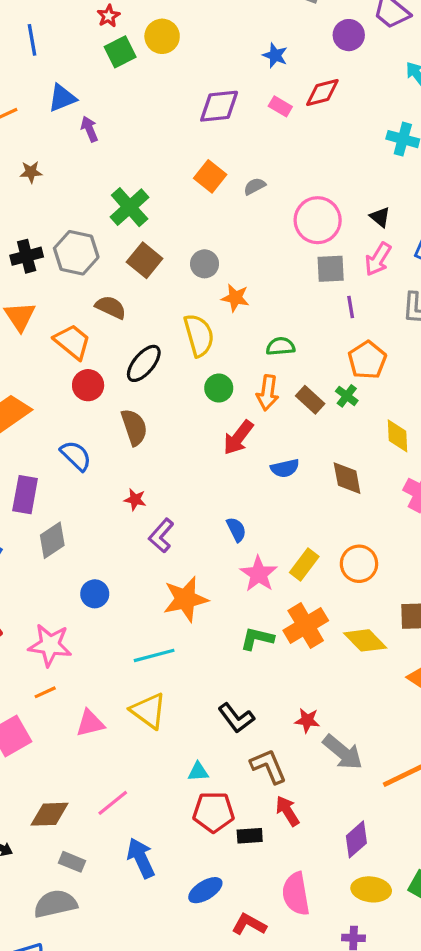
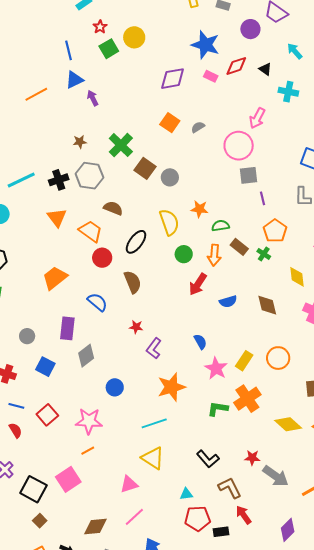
blue line: (32, 40) -> (68, 50), moved
blue star: (275, 55) -> (205, 45), size x1.8
brown star: (31, 172) -> (80, 142), moved
black triangle: (380, 217) -> (265, 69), moved
pink arrow: (378, 259) -> (257, 118), moved
brown square: (145, 260) -> (145, 168), moved
orange star: (235, 298) -> (199, 209), moved
brown rectangle: (310, 400) -> (239, 247), moved
yellow diamond: (365, 640) -> (288, 424), moved
pink triangle: (90, 723) -> (129, 484), moved

